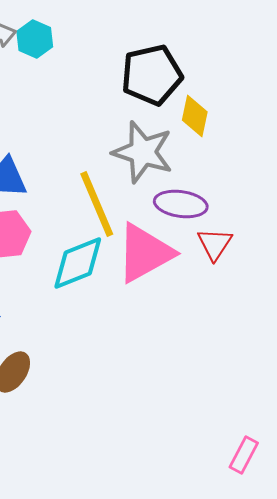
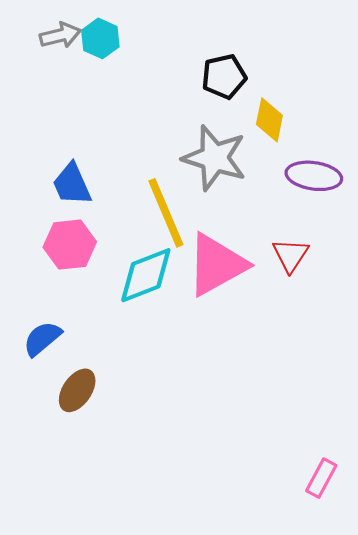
black pentagon: (152, 75) -> (224, 77), size x0.7
purple ellipse: (181, 204) -> (314, 176), moved

